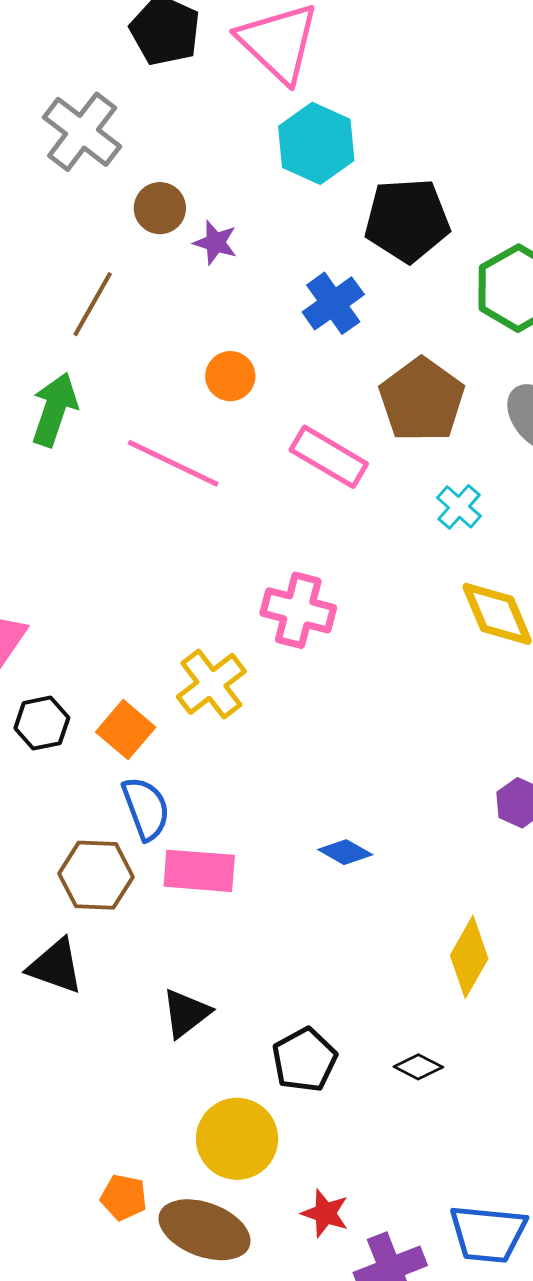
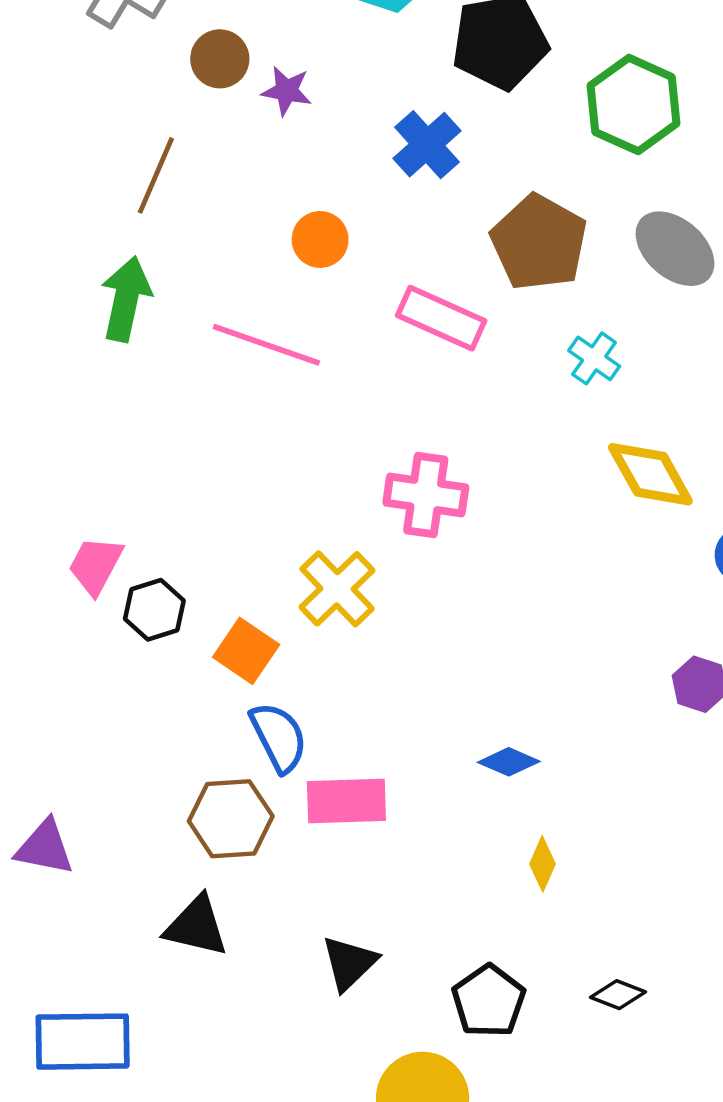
black hexagon: (42, 723) -> (154, 610), moved
yellow diamond: (469, 957) -> (542, 864), moved, size x0.6

